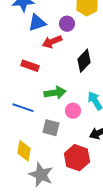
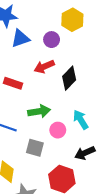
red arrow: (52, 42) -> (44, 67), moved

